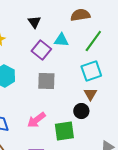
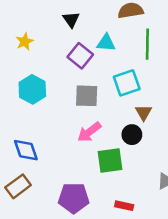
green line: (93, 41) -> (147, 44), turned -35
cyan square: (91, 71) -> (127, 83), moved
pink arrow: (36, 120) -> (89, 132), moved

